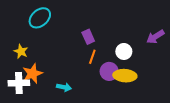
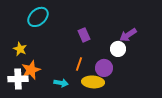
purple arrow: (155, 37) -> (128, 35), moved
orange line: (92, 57) -> (79, 64), moved
yellow ellipse: (125, 76) -> (93, 82), moved

